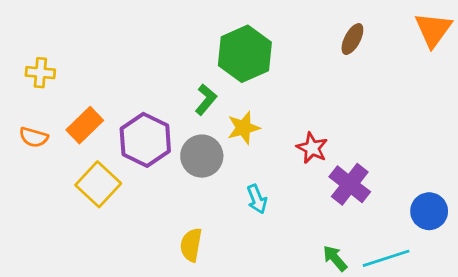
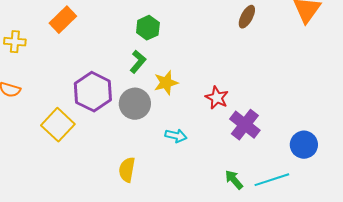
green hexagon: (245, 54) -> (148, 28), moved, size x0.6
orange rectangle: (85, 125) -> (63, 20), moved
cyan arrow: (257, 199) -> (176, 136), turned -55

